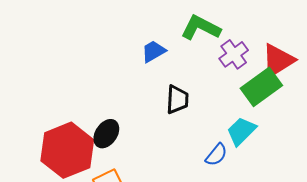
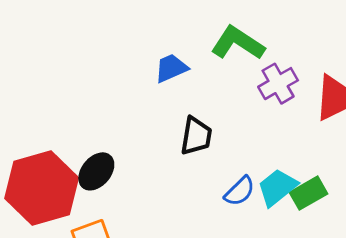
green rectangle: (261, 87) -> (308, 193), moved, size x0.7
blue semicircle: (216, 155) -> (240, 191), moved

